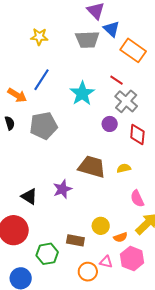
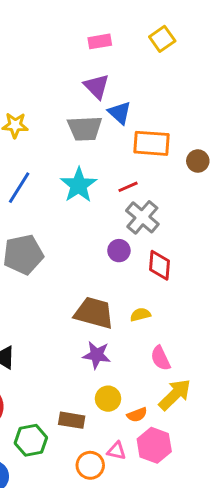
orange rectangle: (133, 50) -> (151, 143), turned -30
red line: (116, 80) -> (128, 187), turned -56
cyan star: (82, 93) -> (79, 185), moved
purple star: (62, 189) -> (97, 355), moved, turned 30

